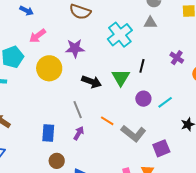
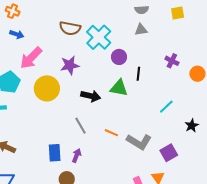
cyan cross: (120, 35) -> (99, 37), moved
pink arrow: (37, 36) -> (31, 58), size x1.4
green triangle: (121, 77) -> (119, 88), turned -42
purple circle: (143, 99) -> (119, 57), moved
purple arrow: (79, 133) -> (77, 156), moved

